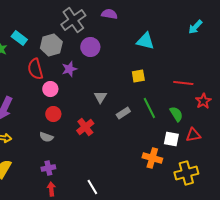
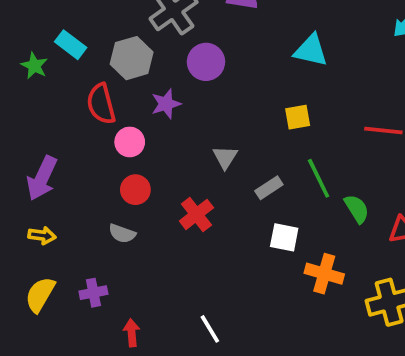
green semicircle: (176, 114) -> (357, 209), moved
white square: (171, 139) -> (284, 237), moved
purple cross: (48, 168) -> (93, 293), moved

